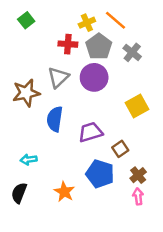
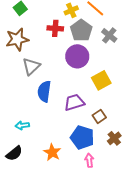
gray triangle: (58, 77) -> (31, 66), moved
brown star: (26, 93) -> (17, 39), moved
yellow square: (137, 106) -> (101, 80), moved
black semicircle: (19, 193) -> (14, 153), turned -150
pink arrow: (138, 196) -> (89, 160), moved

